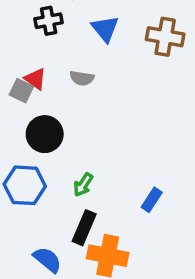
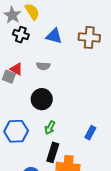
black cross: (49, 21) -> (21, 35), turned 35
blue triangle: (105, 29) -> (54, 36), turned -30
black circle: (45, 134) -> (42, 99), moved

